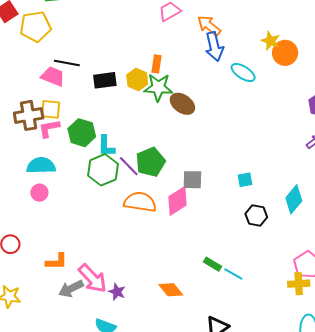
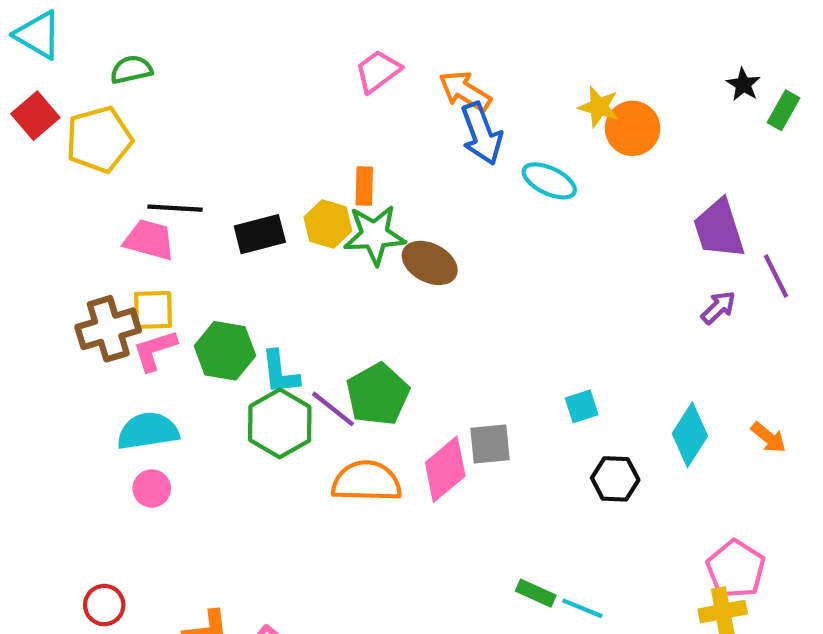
gray square: (192, 180) -> (490, 444), moved

